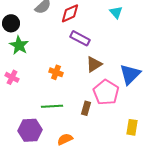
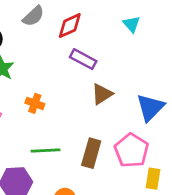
orange cross: (56, 72) -> (35, 103), moved
pink pentagon: (106, 92) -> (131, 150), moved
brown rectangle: (86, 108) -> (91, 153), size x1.5

